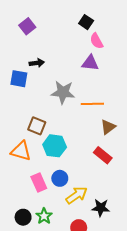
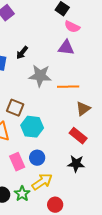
pink semicircle: (97, 41) -> (72, 27), turned -35
black arrow: (37, 63) -> (22, 53), moved, turned 136
yellow arrow: (77, 195) -> (42, 182), moved
black star: (101, 208) -> (76, 164), moved

